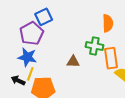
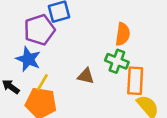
orange semicircle: (108, 23) -> (123, 34), moved
yellow line: (30, 74) -> (42, 82), moved

